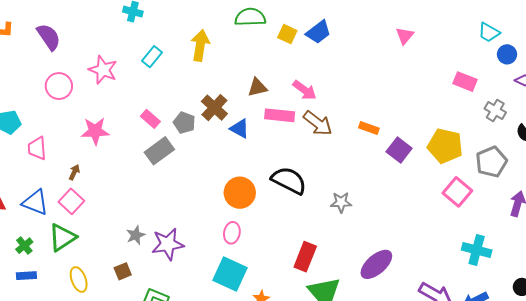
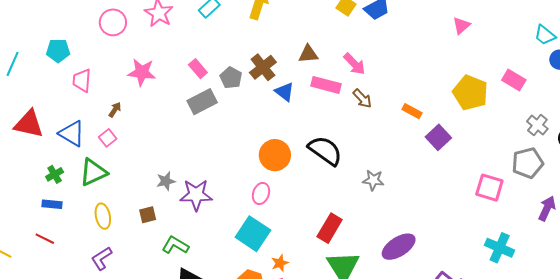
gray cross: (495, 111) -> (537, 125), moved
brown arrow: (318, 123) -> (362, 99), size x0.7
yellow pentagon: (445, 146) -> (470, 93), moved
pink square: (457, 192) -> (489, 188), turned -32
pink square: (71, 201) -> (108, 138), size x0.7

